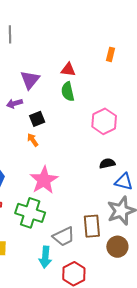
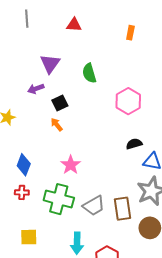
red triangle: (68, 70) -> (74, 25), moved
pink star: (44, 180) -> (71, 165), size x0.7
gray trapezoid: (64, 237) -> (94, 206), moved

